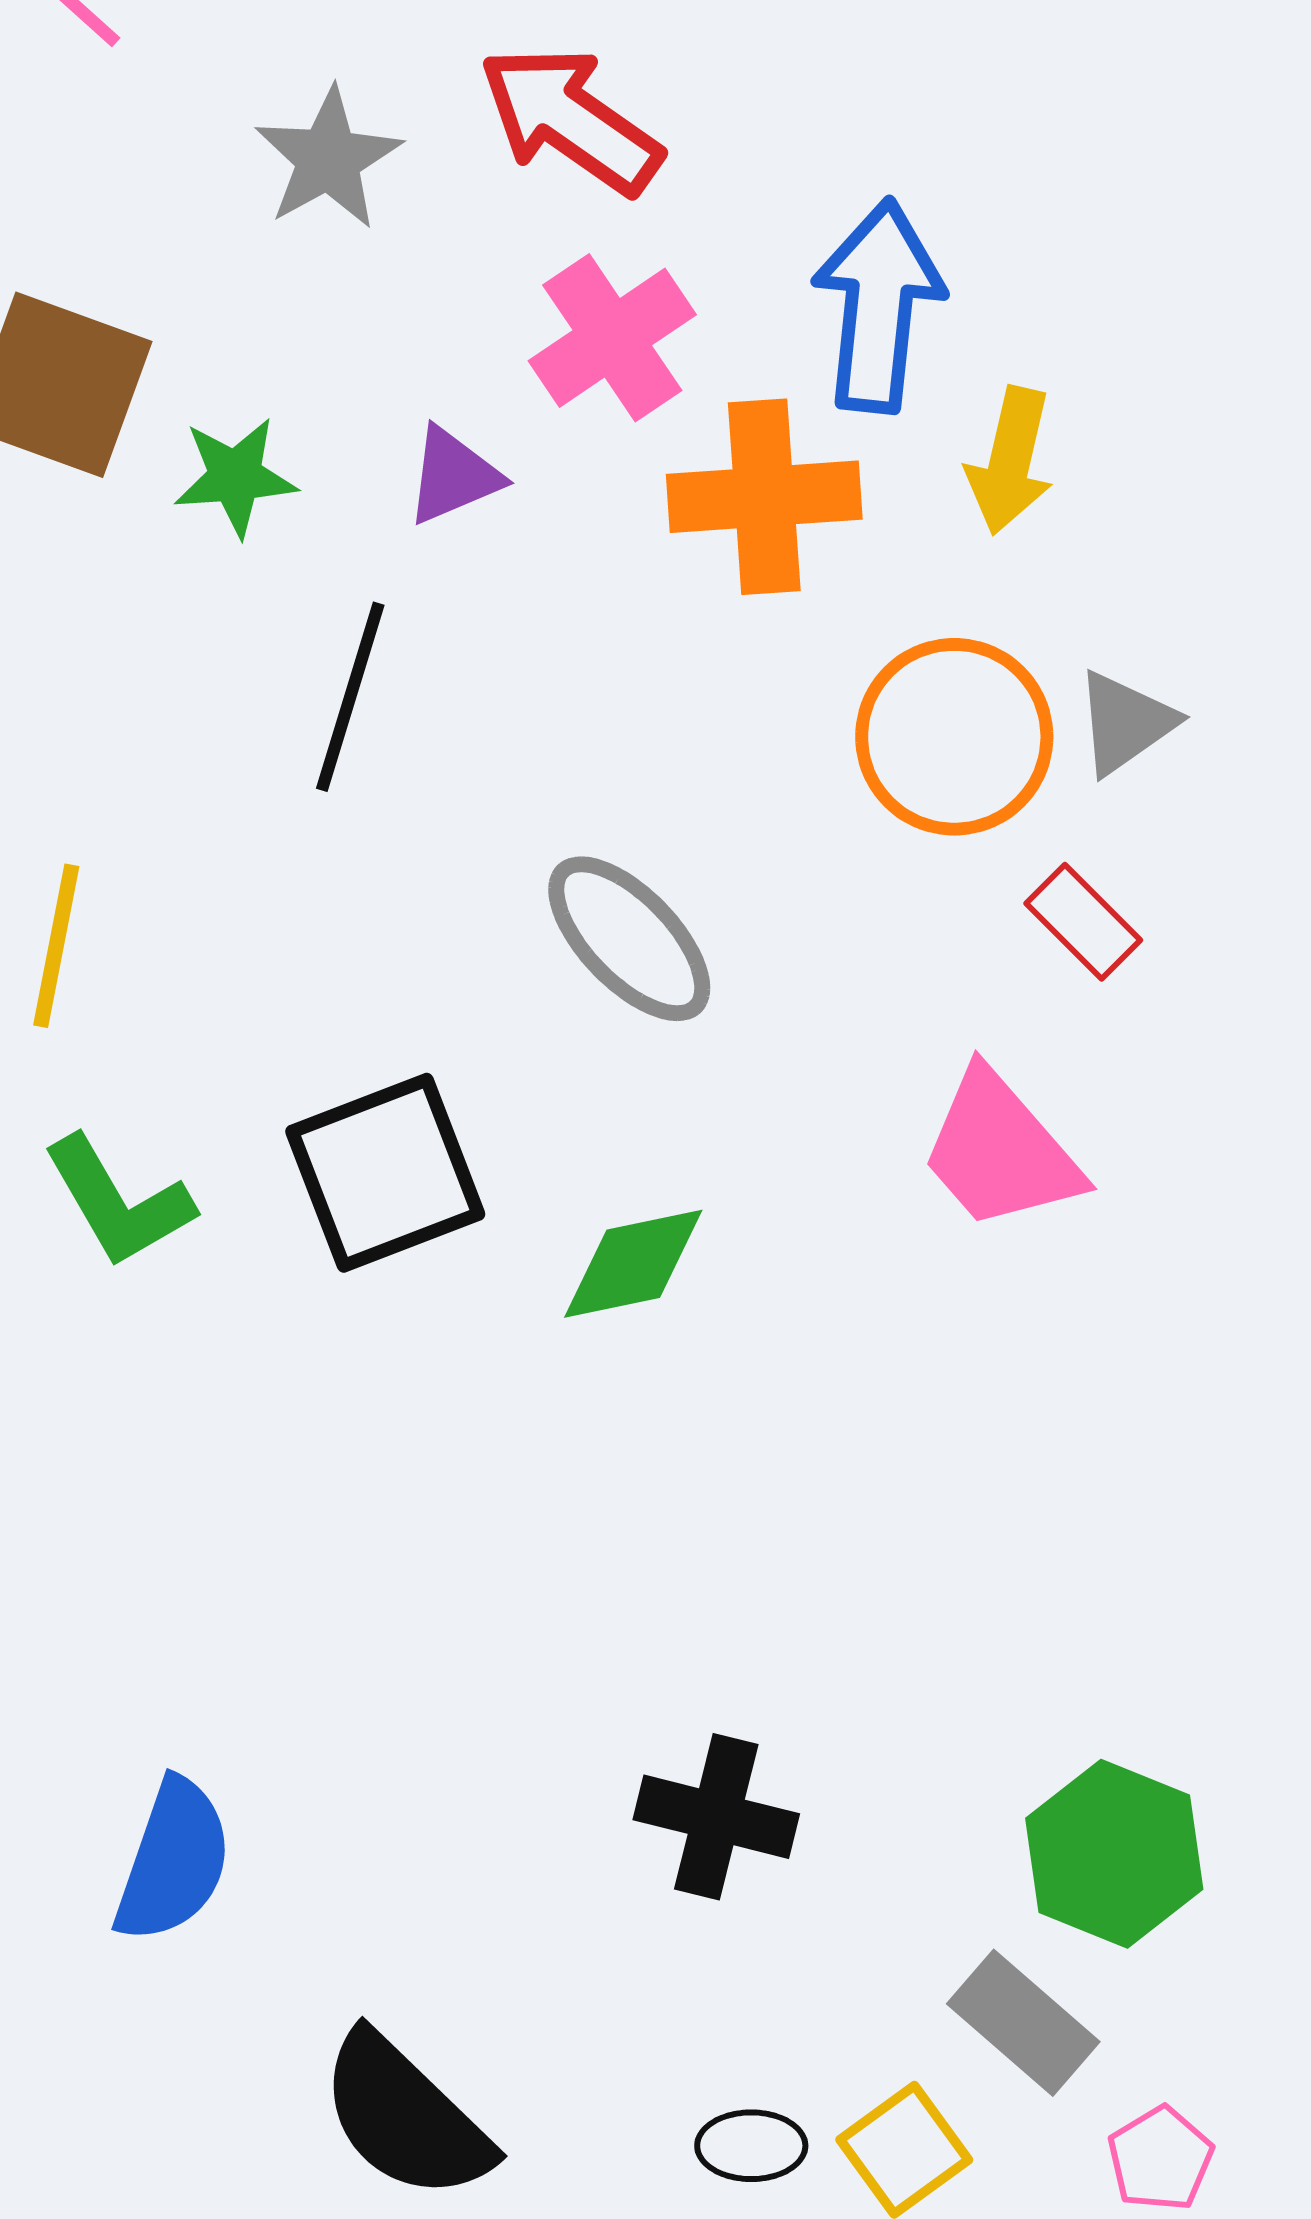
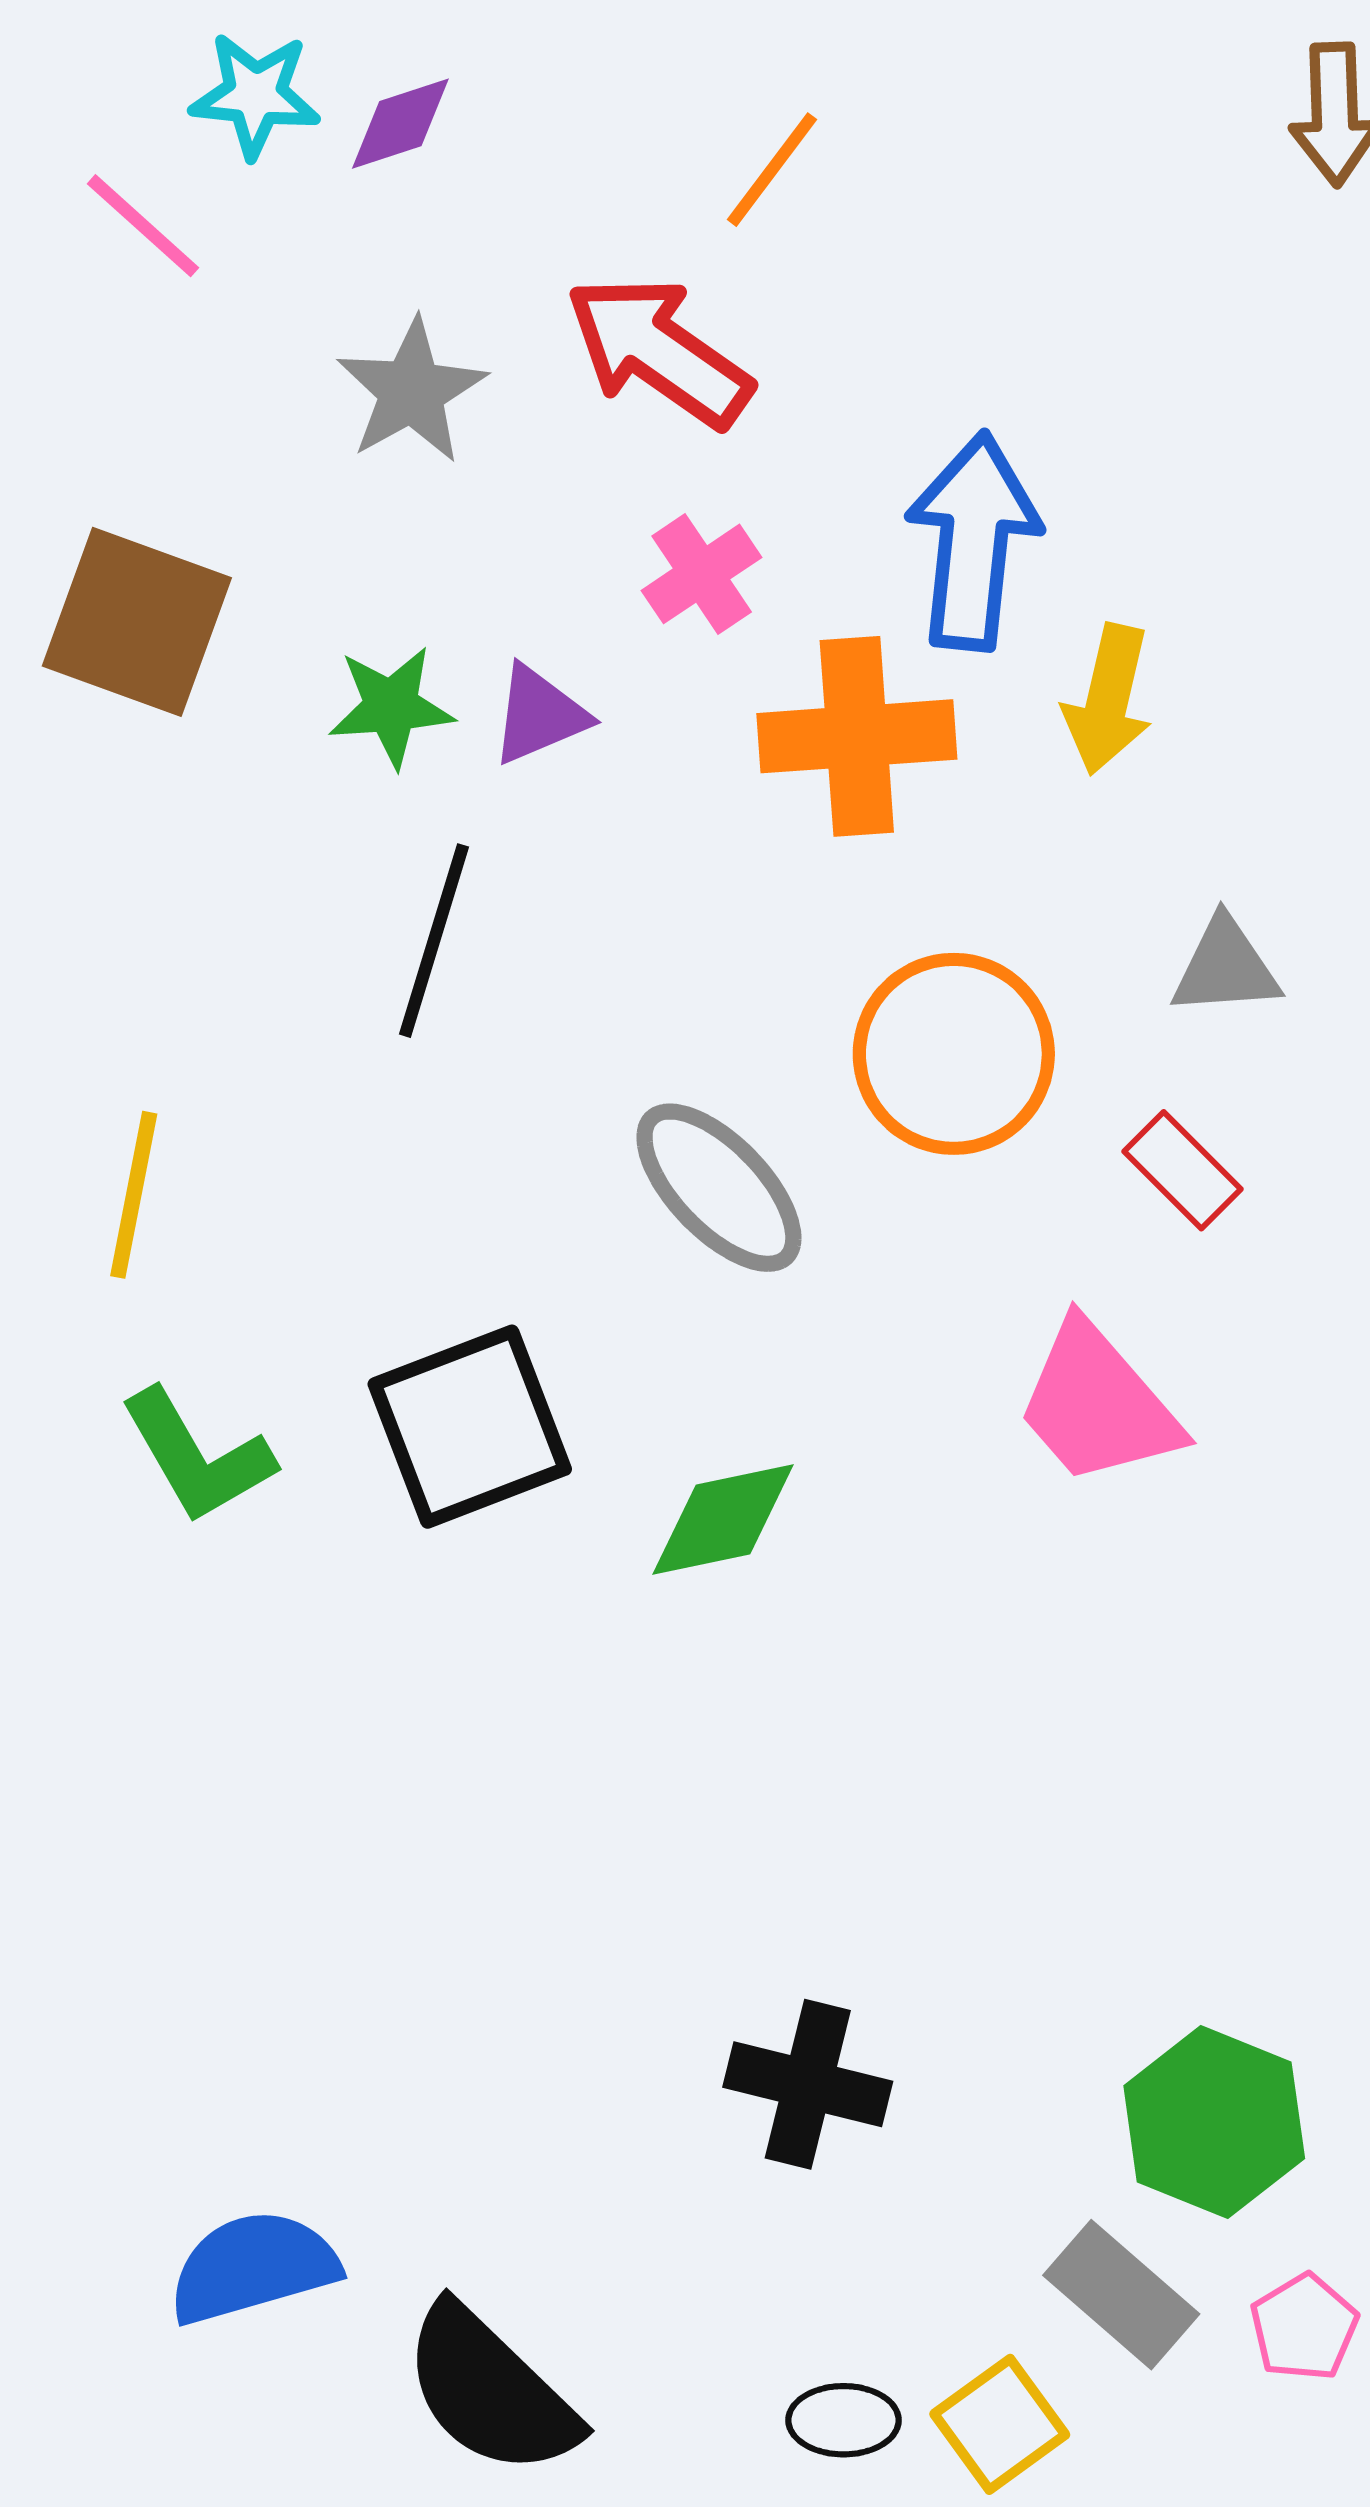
pink cross: (612, 338) -> (702, 574), size x0.7
green star: (235, 477) -> (391, 707), moved
gray triangle: (1125, 723) -> (1225, 967), turned 31
orange circle: (954, 737) -> (954, 1054), moved
blue semicircle: (173, 1861) -> (253, 2267), moved, turned -125
pink pentagon: (1160, 2159) -> (1304, 2327), moved

